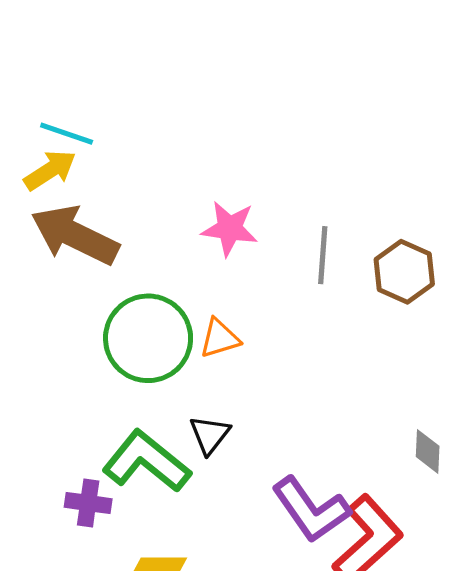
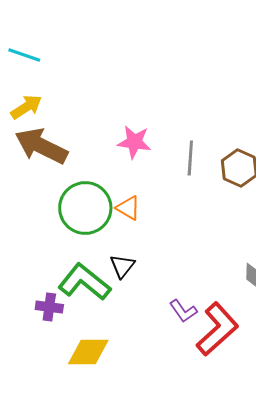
cyan line: (67, 134) -> (24, 55), moved
orange triangle: (220, 338) -> (128, 208), turned 48
purple L-shape: (311, 510) -> (183, 311), size x0.6

